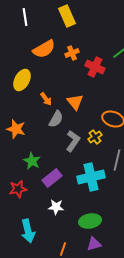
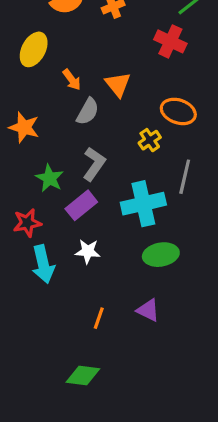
red cross: (95, 67) -> (170, 41), moved
gray L-shape: (73, 141) -> (94, 164), moved
green ellipse: (90, 221) -> (161, 255), moved
cyan arrow: (28, 231) -> (43, 264), moved
purple triangle: (94, 244) -> (148, 310), turned 42

